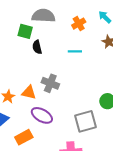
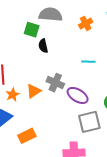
cyan line: (75, 51) -> (88, 62), moved
orange triangle: (29, 92) -> (33, 91), turned -49
purple ellipse: (42, 115) -> (78, 95), moved

